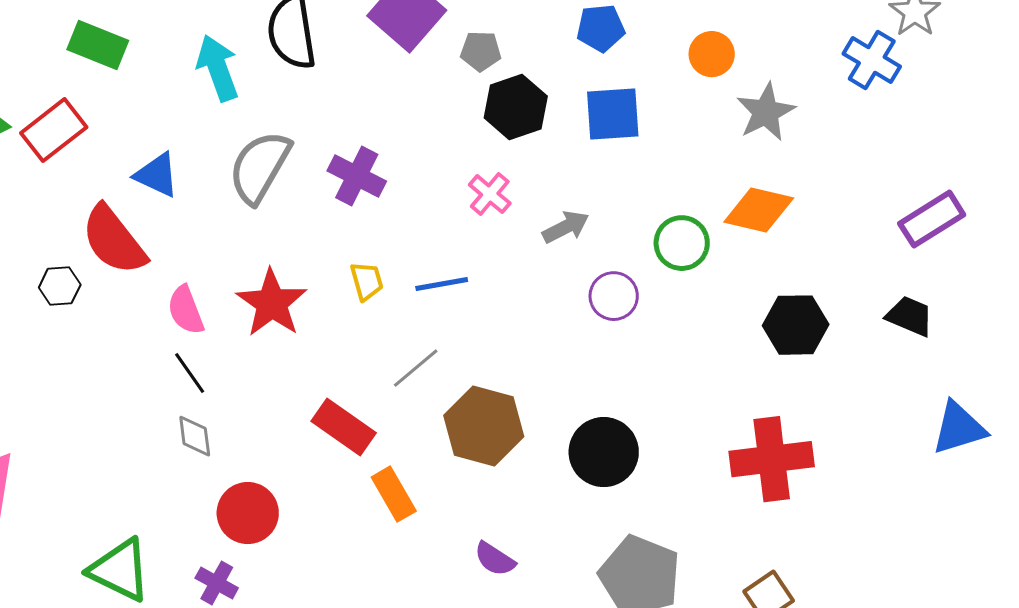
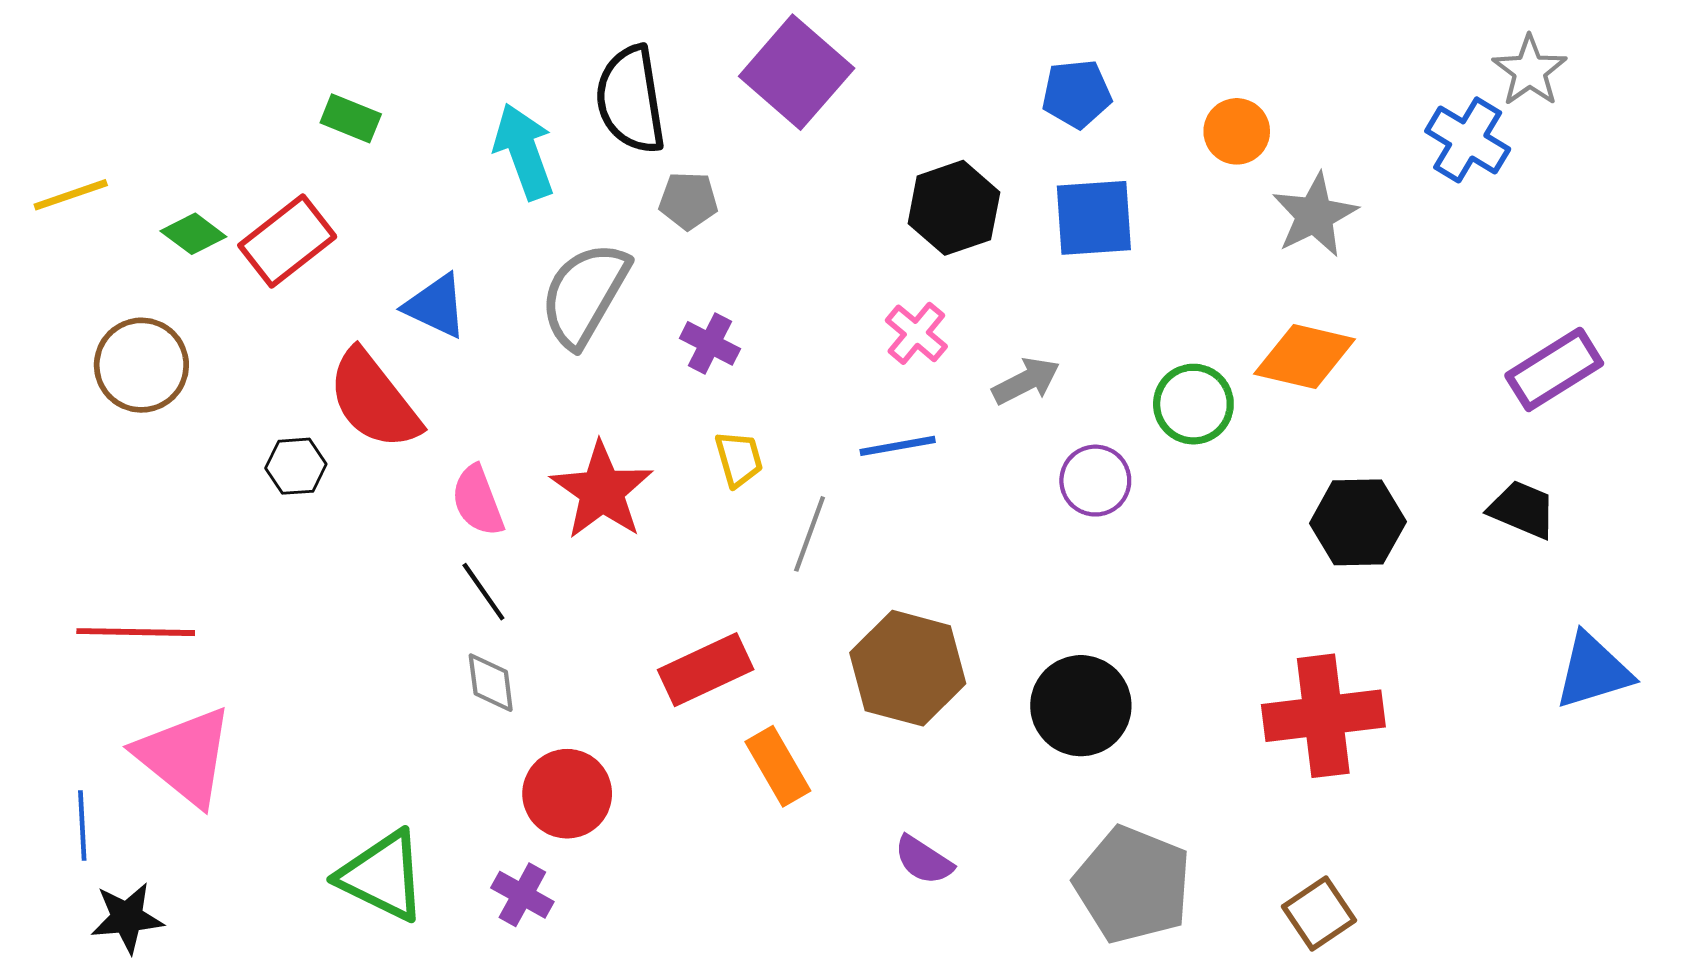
green rectangle: (98, 45) -> (351, 118), size x0.7
gray pentagon: (481, 51) -> (688, 201), moved
purple cross: (357, 176) -> (710, 343), moved, size x0.7
blue line: (442, 284) -> (898, 446), moved
gray line: (416, 368) -> (810, 534), moved, turned -30
red rectangle: (344, 427) -> (706, 670), turned -60

